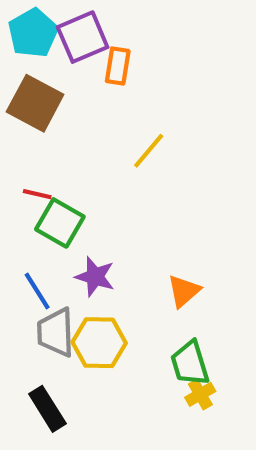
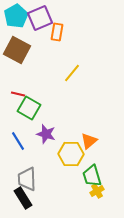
gray trapezoid: (56, 332) -> (27, 179), moved
yellow hexagon: (99, 343) -> (71, 154), moved

